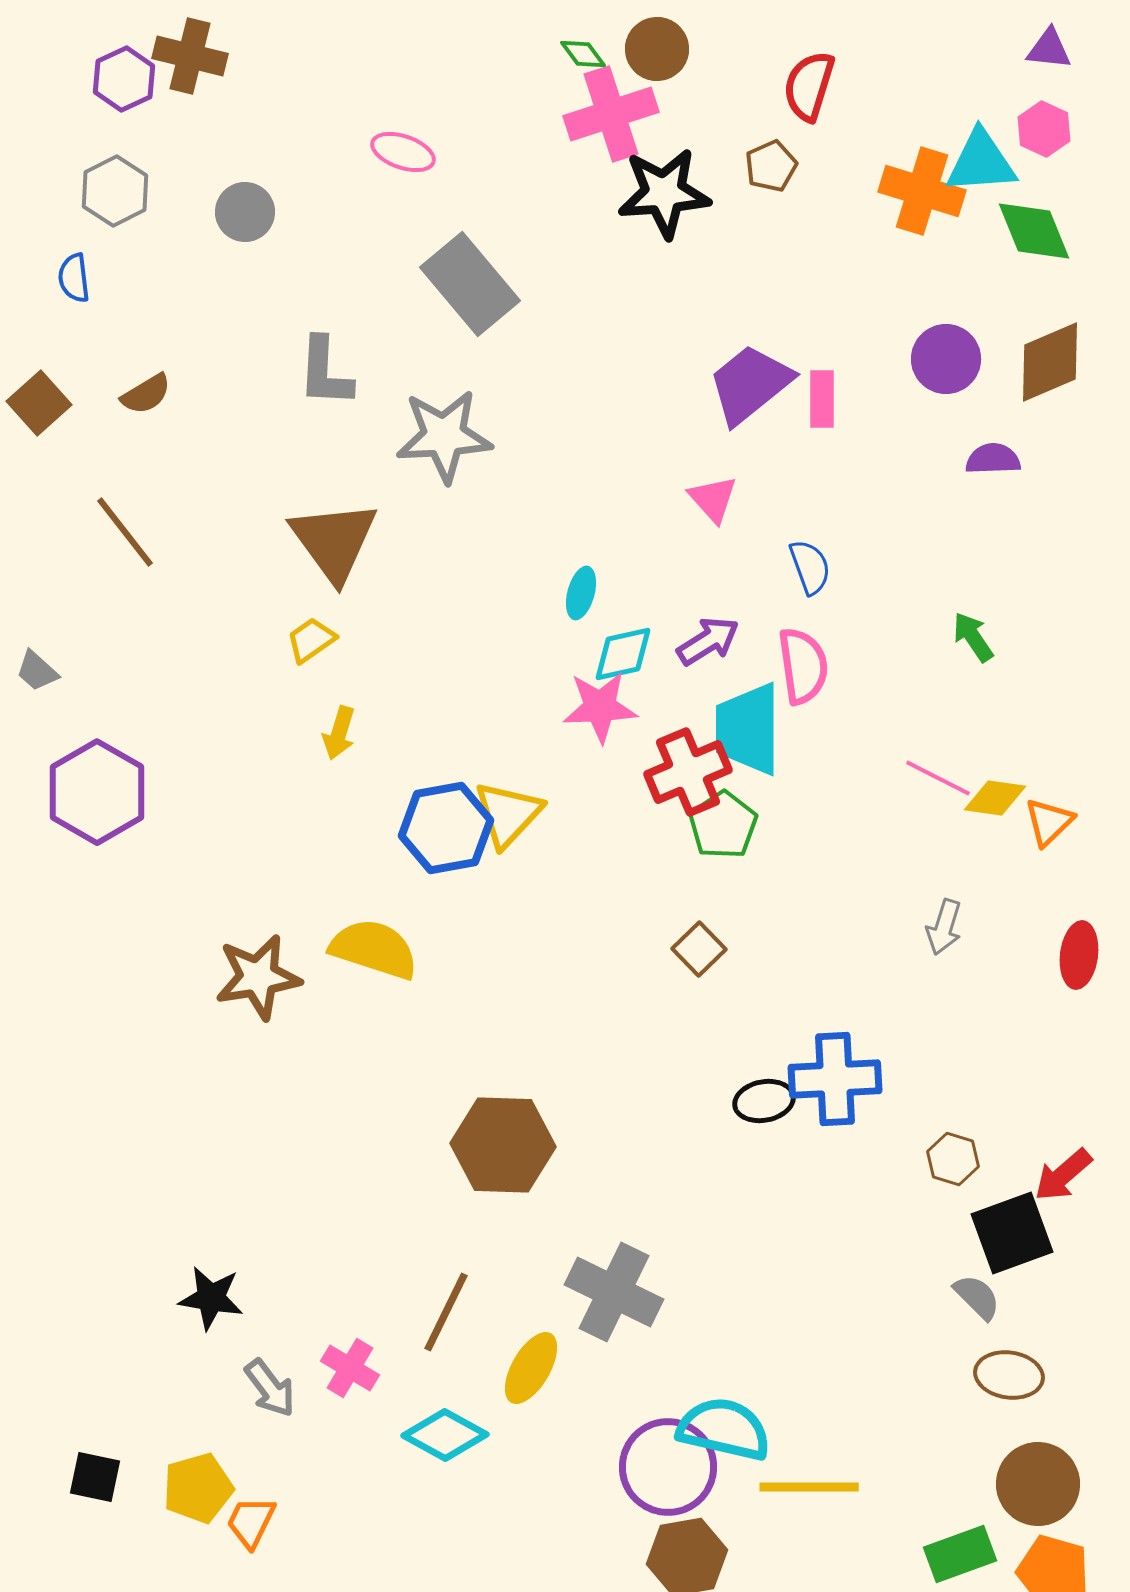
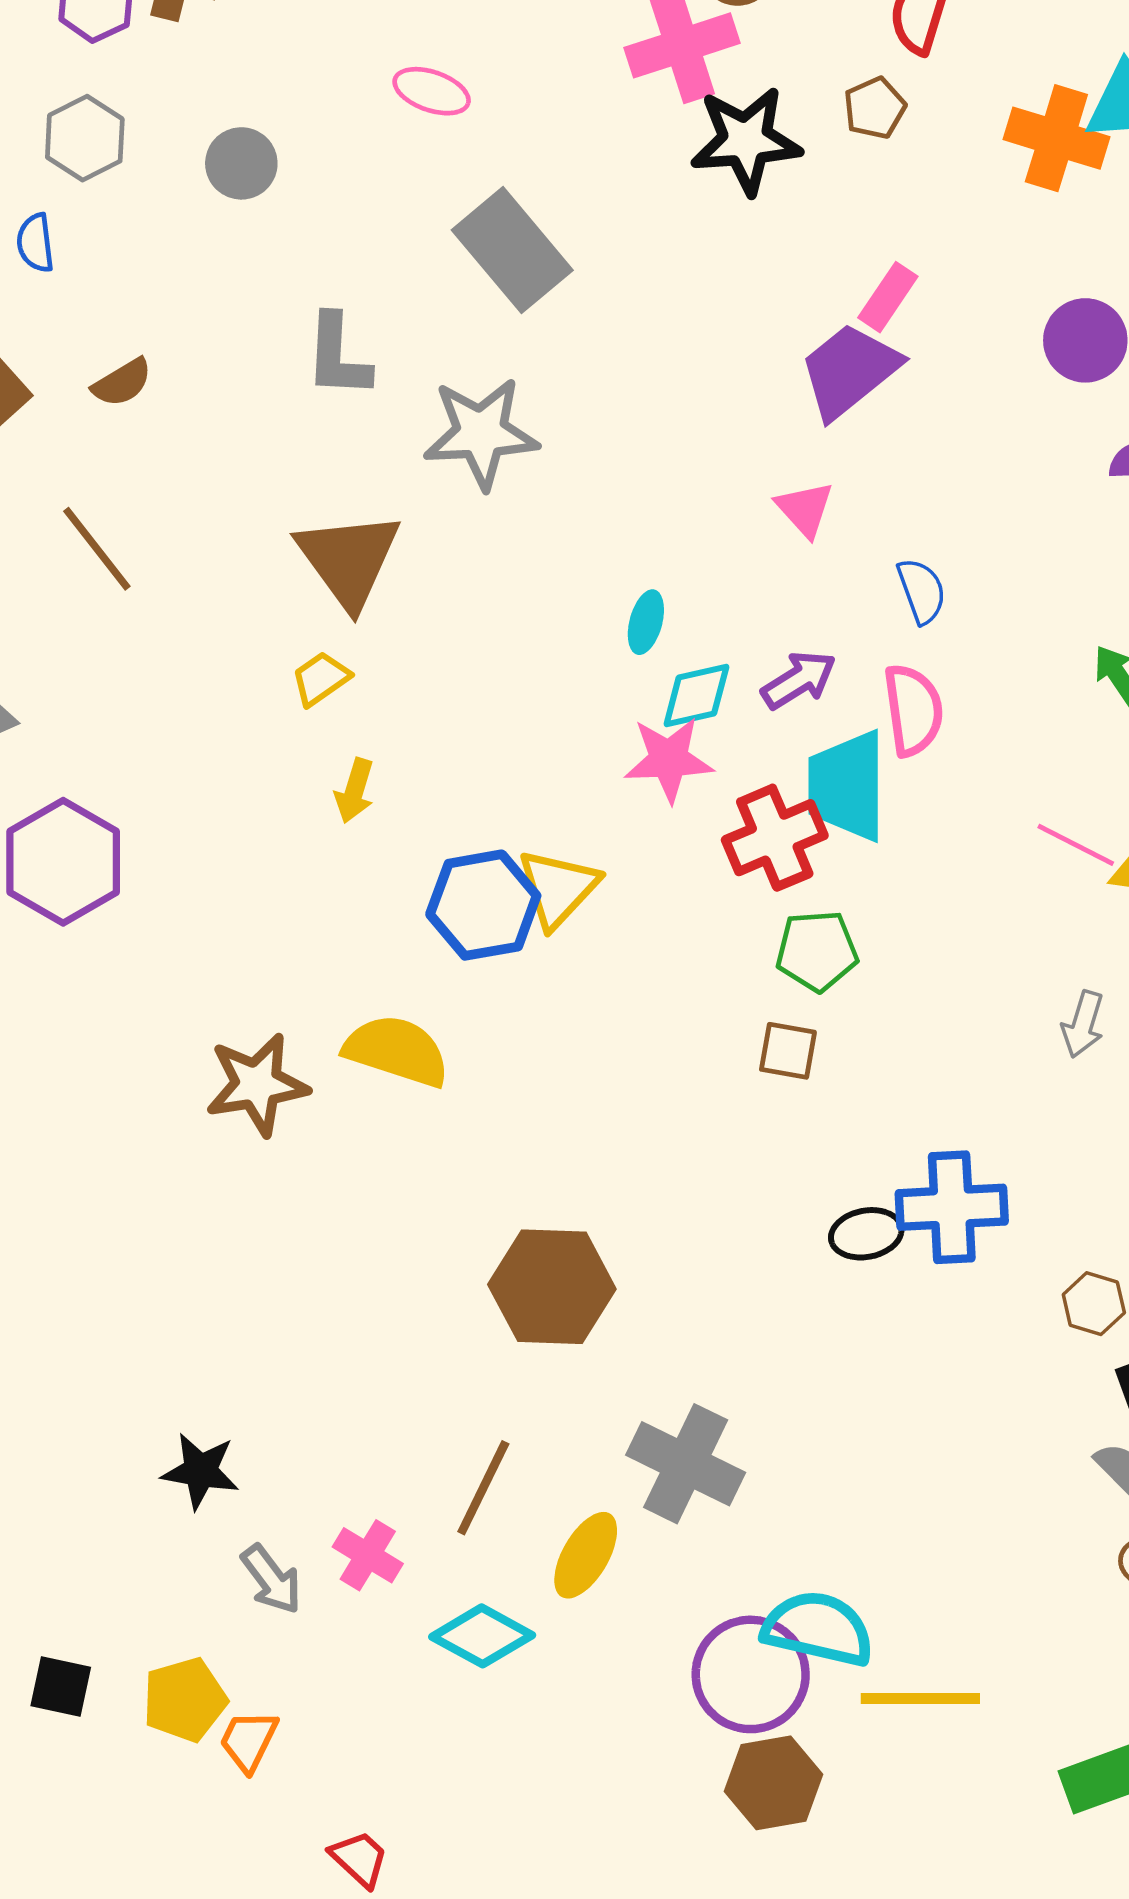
pink rectangle: (822, 399) -> (888, 297), moved, turned 34
green pentagon: (723, 825) -> (817, 951), moved, turned 30
brown square: (699, 949) -> (788, 1051), turned -36

